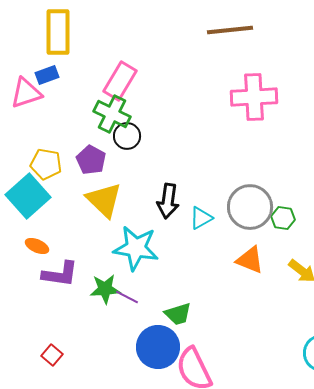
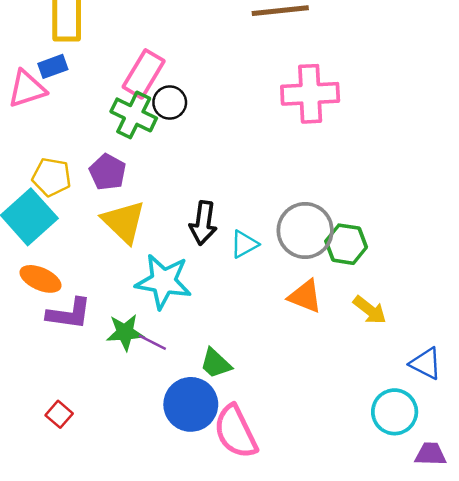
black circle: (127, 136) -> (170, 103), moved
green hexagon: (283, 218) -> (346, 244), size x1.4
orange ellipse: (37, 246) -> (40, 279), size x1.4
green trapezoid: (178, 314) -> (216, 363), turned 60

